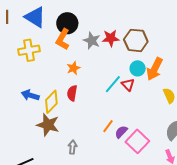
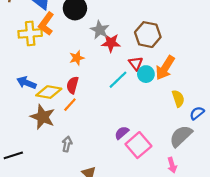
red star: (111, 38) -> (111, 43), moved
orange L-shape: (63, 39) -> (46, 24), moved
cyan circle: (138, 68) -> (146, 74), moved
red triangle: (128, 85) -> (136, 63), moved
yellow diamond: (51, 102) -> (49, 92), turned 50
orange line: (108, 126) -> (70, 105), moved

